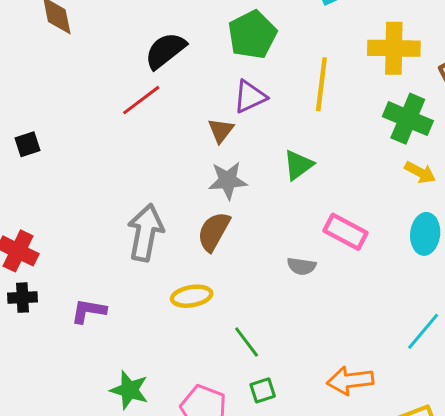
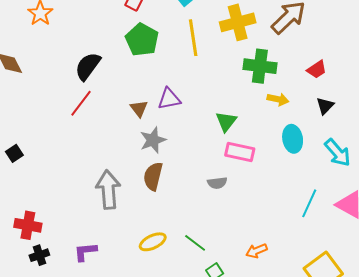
yellow line: (321, 84) -> (193, 38), moved
purple triangle: (250, 97) -> (169, 99), moved, turned 30
green triangle: (298, 165) -> (226, 121), moved
yellow ellipse: (192, 296) -> (153, 242), moved
orange arrow: (350, 381) -> (256, 251), moved, size x0.7

